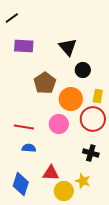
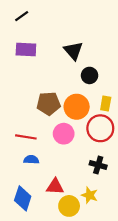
black line: (12, 18) -> (22, 16), moved
brown pentagon: (45, 83) -> (49, 103), moved, turned 30

